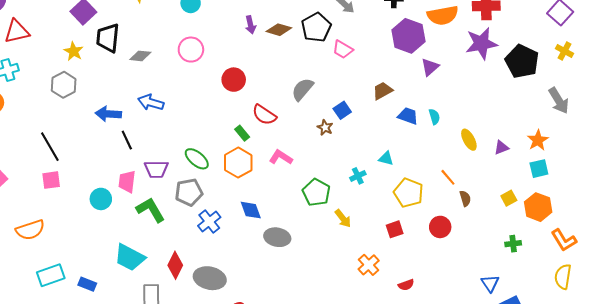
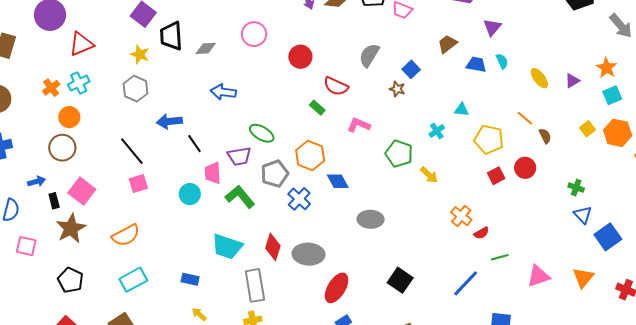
purple triangle: (430, 67) -> (492, 27), moved
blue arrow: (108, 114) -> (169, 121), moved
black line: (127, 140) -> (194, 144), moved
green ellipse: (197, 159) -> (262, 133), moved
orange hexagon: (238, 163) -> (310, 155), moved
red square: (395, 229) -> (496, 176), moved
gray ellipse: (277, 237) -> (371, 219), moved
green cross: (513, 244) -> (576, 188), moved, turned 35
cyan rectangle: (51, 275) -> (133, 280), moved
red semicircle: (406, 285) -> (481, 233), moved

